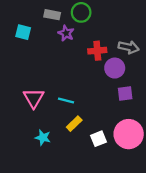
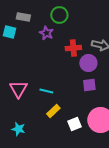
gray rectangle: (52, 15) -> (23, 17), moved
purple square: (125, 94) -> (89, 85), moved
cyan star: (43, 138) -> (18, 129), moved

